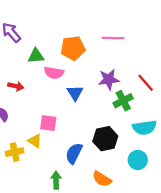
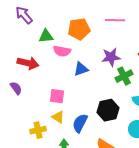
red arrow: (16, 86) -> (28, 63), size x1.5
blue triangle: (75, 93) -> (81, 69), turned 42
yellow triangle: (35, 141) -> (58, 117), moved
yellow cross: (15, 152) -> (38, 130), moved

